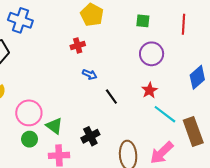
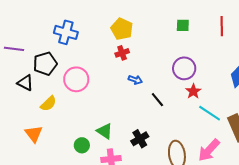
yellow pentagon: (92, 15) -> (122, 29), moved
purple circle: (152, 54) -> (184, 68), moved
pink circle: (29, 113) -> (76, 79), moved

